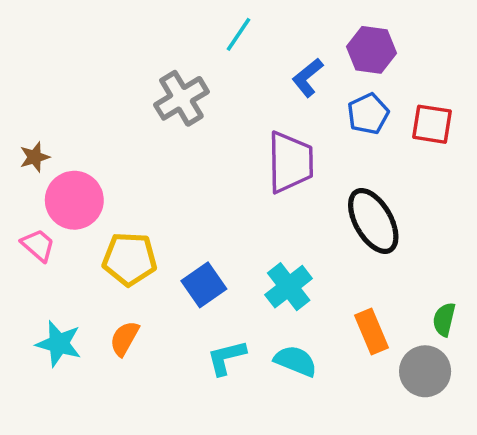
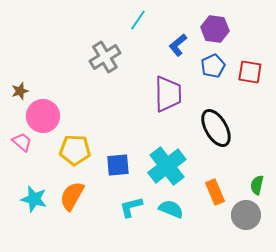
blue square: (204, 285) -> (118, 165), turned 30
cyan cross: (289, 287) -> (167, 166), size x1.4
orange semicircle: (124, 338) -> (72, 196), size x1.4

